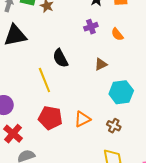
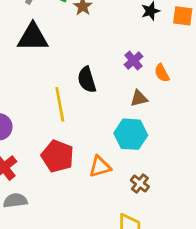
purple cross: (91, 27) -> (134, 61), moved, turned -32
orange semicircle: (117, 34) -> (162, 73), moved
cyan hexagon: (121, 92) -> (131, 134), moved

